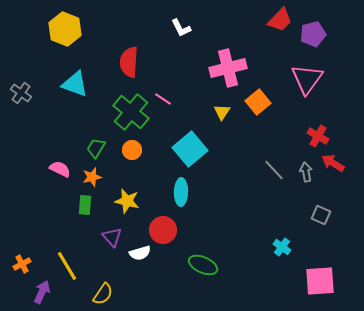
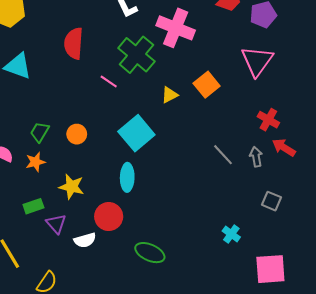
pink cross: (228, 68) -> (176, 28), moved, turned 36
green cross: (131, 112) -> (136, 55), moved
yellow triangle: (222, 112) -> (169, 95), turned 30
green rectangle: (85, 205) -> (33, 206), moved, turned 66

